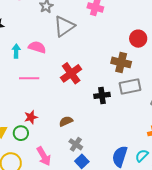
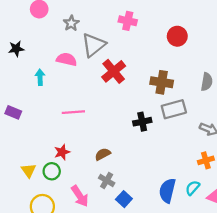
red circle: (138, 39) -> (177, 36), moved
pink semicircle: (37, 47) -> (67, 59), moved
red cross: (71, 73) -> (114, 71), moved
pink line: (29, 78) -> (73, 112), moved
gray cross: (76, 144) -> (107, 181), moved

